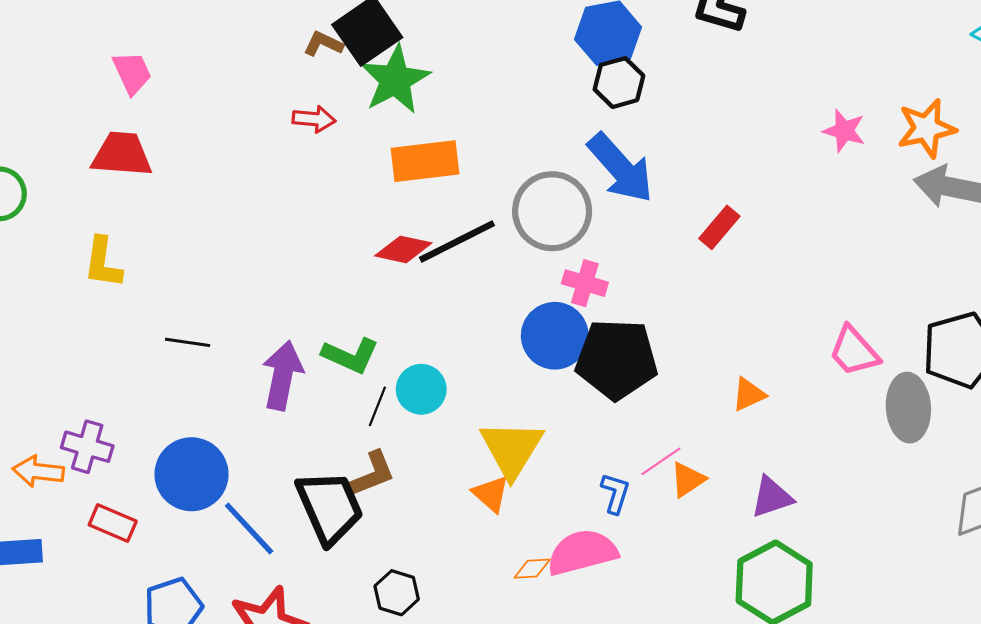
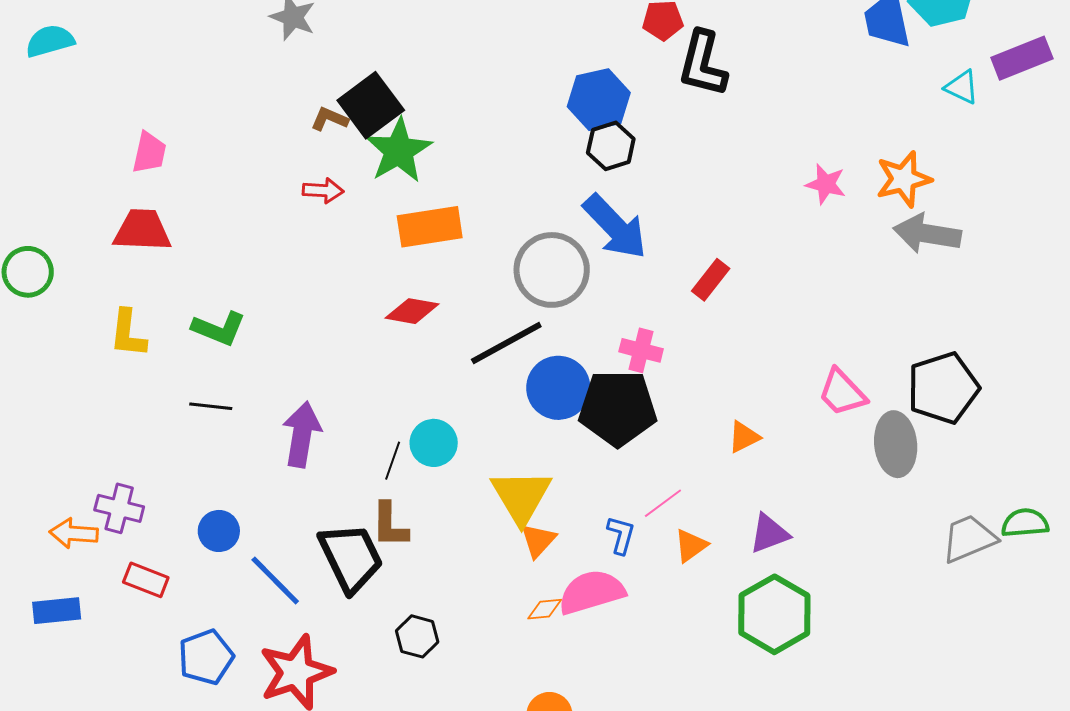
pink trapezoid: (132, 73) -> (149, 153), turned 39
black line: (457, 241) -> (506, 343), moved
pink cross: (585, 283) -> (641, 350), moved
green L-shape: (351, 355) -> (219, 329), moved
blue circle: (191, 474) -> (219, 531), size x0.6
brown L-shape: (372, 474) -> (390, 525), turned 114
orange triangle: (688, 480) -> (691, 546), moved
orange triangle: (491, 494) -> (538, 540), moved, turned 33

